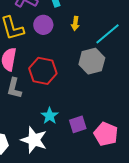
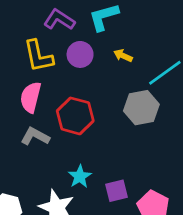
yellow arrow: (75, 23) -> (123, 56), turned 104
gray L-shape: (14, 88) -> (35, 136), turned 100

